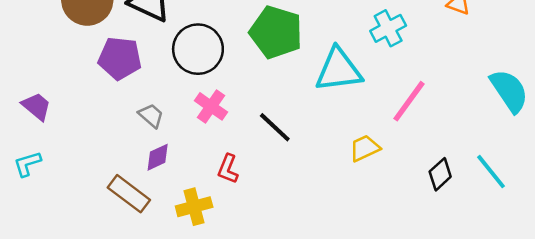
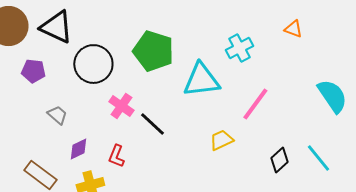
purple pentagon: (120, 58) -> (33, 71), size x0.7
pink cross: (211, 106) -> (121, 106), moved
purple diamond: (158, 157) -> (78, 149), moved

